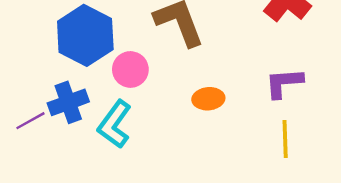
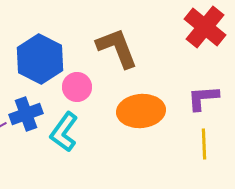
orange ellipse: (208, 99) -> (141, 111), size x1.8

